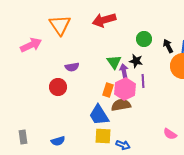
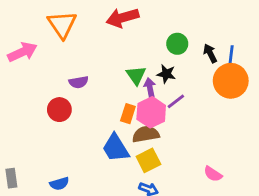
purple line: (143, 81) -> (176, 101), turned 56
yellow square: (103, 136) -> (148, 160), moved, turned -30

